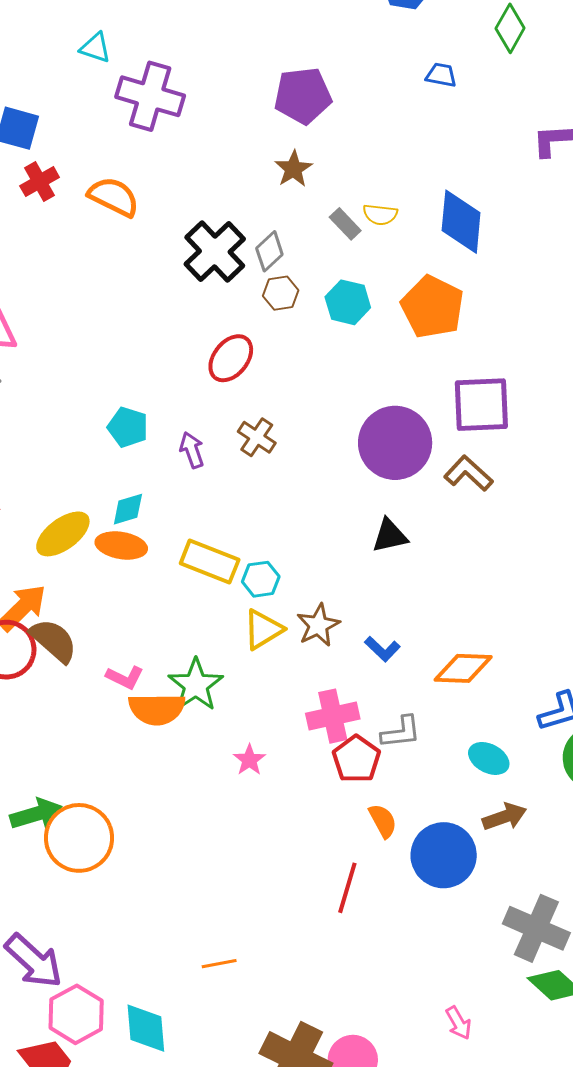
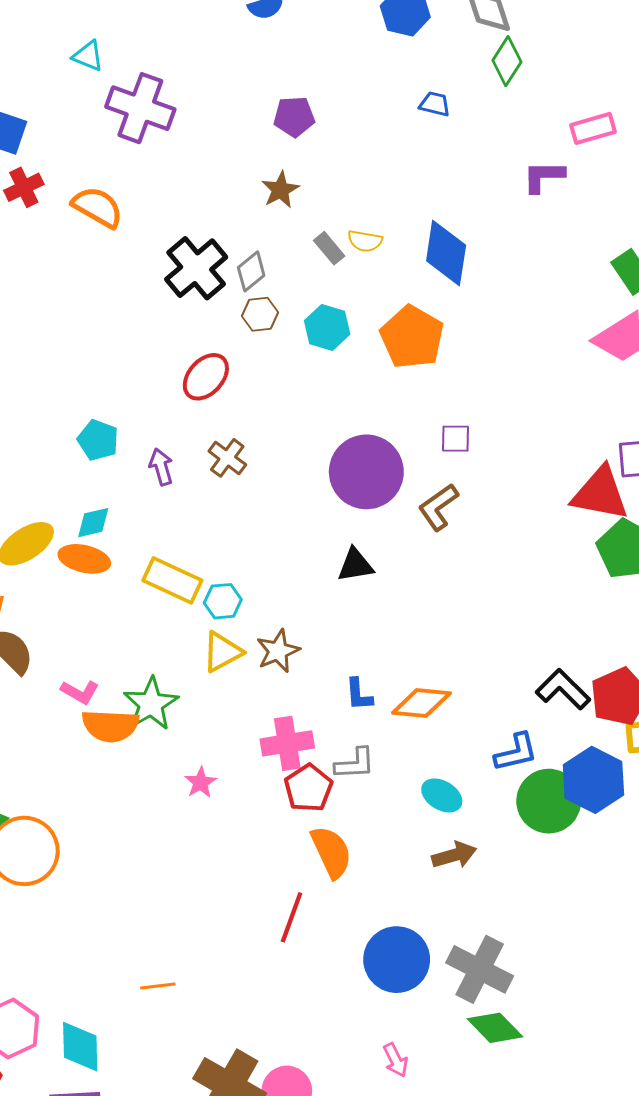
purple pentagon: (303, 96) -> (294, 117), size x0.7
purple square: (481, 405) -> (456, 439), size x0.5
brown L-shape: (468, 473) -> (438, 507), turned -81
blue L-shape: (382, 649) -> (359, 694), moved, turned 39
orange semicircle: (383, 821) -> (331, 852), size x1.5
blue circle: (444, 855) -> (397, 960), moved

